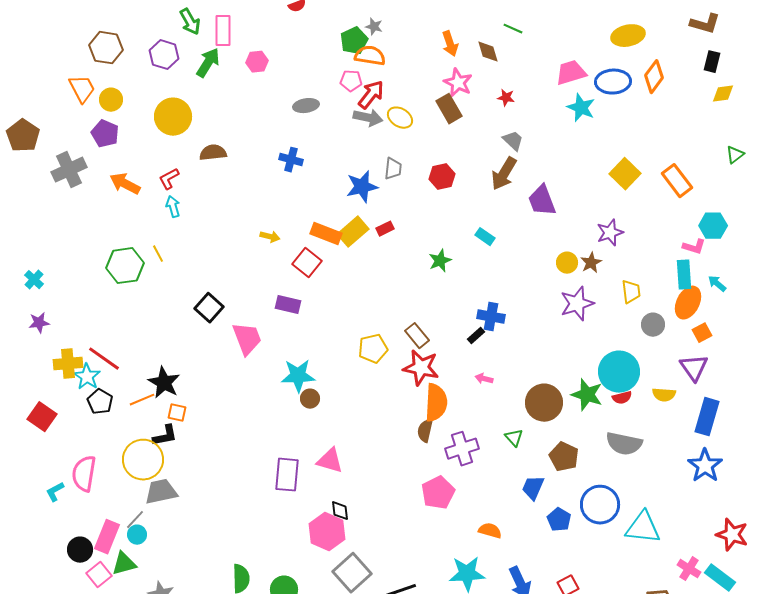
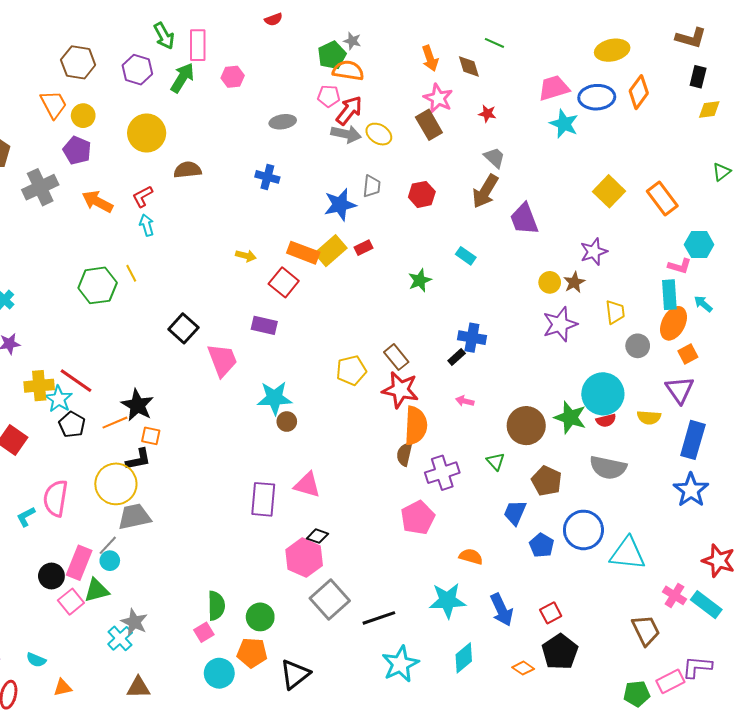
black diamond: (340, 511) -> (317, 536), turned -65

